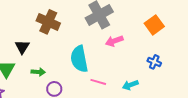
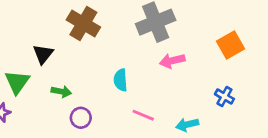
cyan semicircle: (79, 59) -> (120, 80), size x0.6

